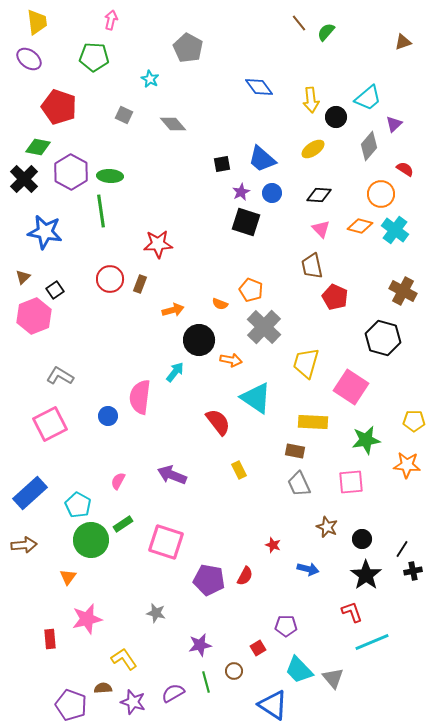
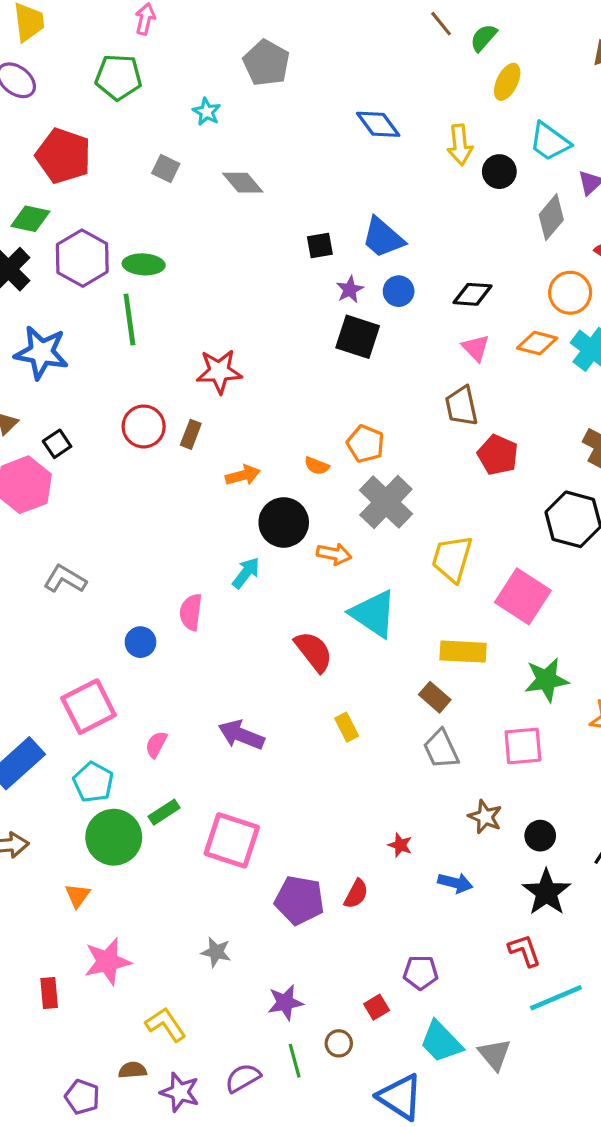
cyan trapezoid: (368, 98) -> (550, 142), turned 76
yellow ellipse: (313, 149) -> (507, 82), moved, turned -30
pink semicircle: (140, 397) -> (191, 612), size x0.7
pink square: (50, 424) -> (89, 707), moved
brown rectangle: (295, 451) -> (435, 697), turned 30
purple pentagon: (71, 705) -> (82, 1097), size x0.7

